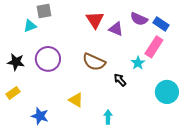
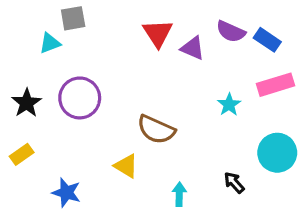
pink rectangle: (154, 47) -> (276, 85), moved, turned 40
black star: (16, 62) -> (27, 103), turned 30
brown semicircle: (94, 62) -> (156, 129), moved
black arrow: (120, 80) -> (234, 183), moved

